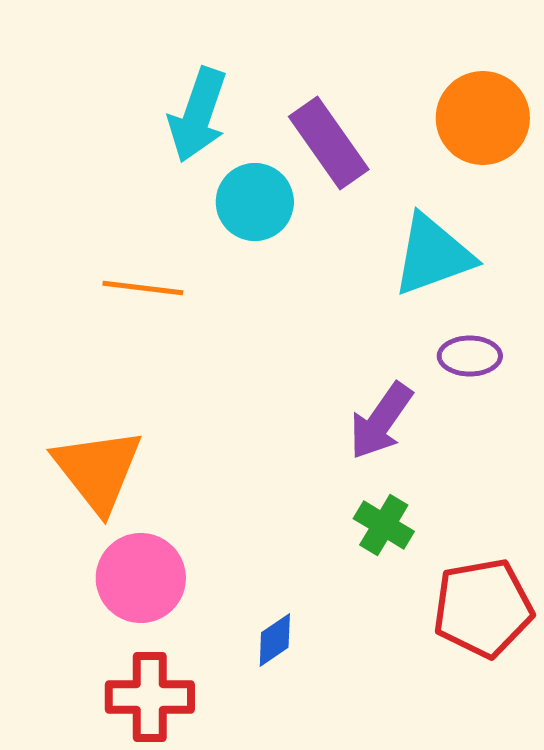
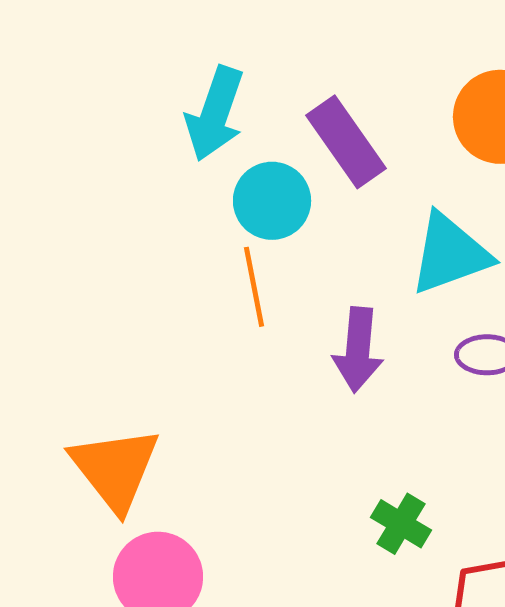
orange line: (143, 288) -> (254, 287), moved, turned 72
purple arrow: (381, 421) -> (358, 350), moved, turned -30

